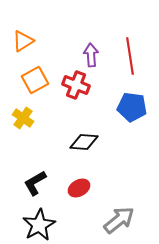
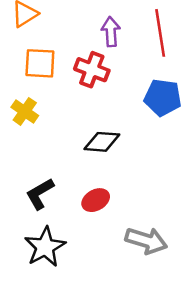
orange square: (35, 80) -> (40, 63), turned 32
gray arrow: (119, 220) -> (146, 241), turned 56

